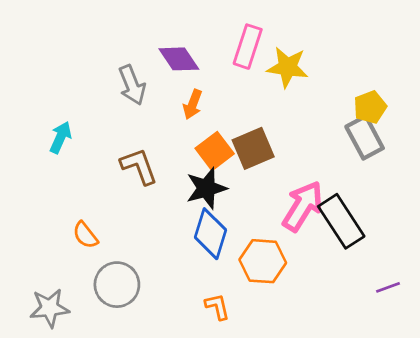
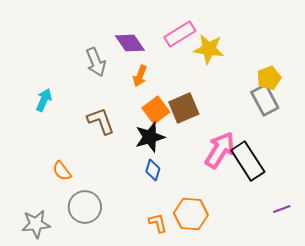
pink rectangle: (248, 47) -> (180, 34), turned 40
blue diamond: (210, 234) -> (153, 170), size x0.6
orange hexagon: (263, 261) -> (191, 214), moved

